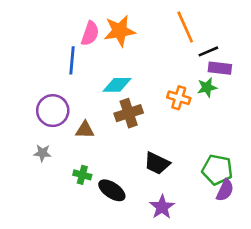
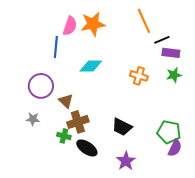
green star: (207, 87) -> (174, 75), moved
brown cross: (129, 113) -> (78, 122), moved
brown triangle: (85, 130) -> (66, 101), turned 42

